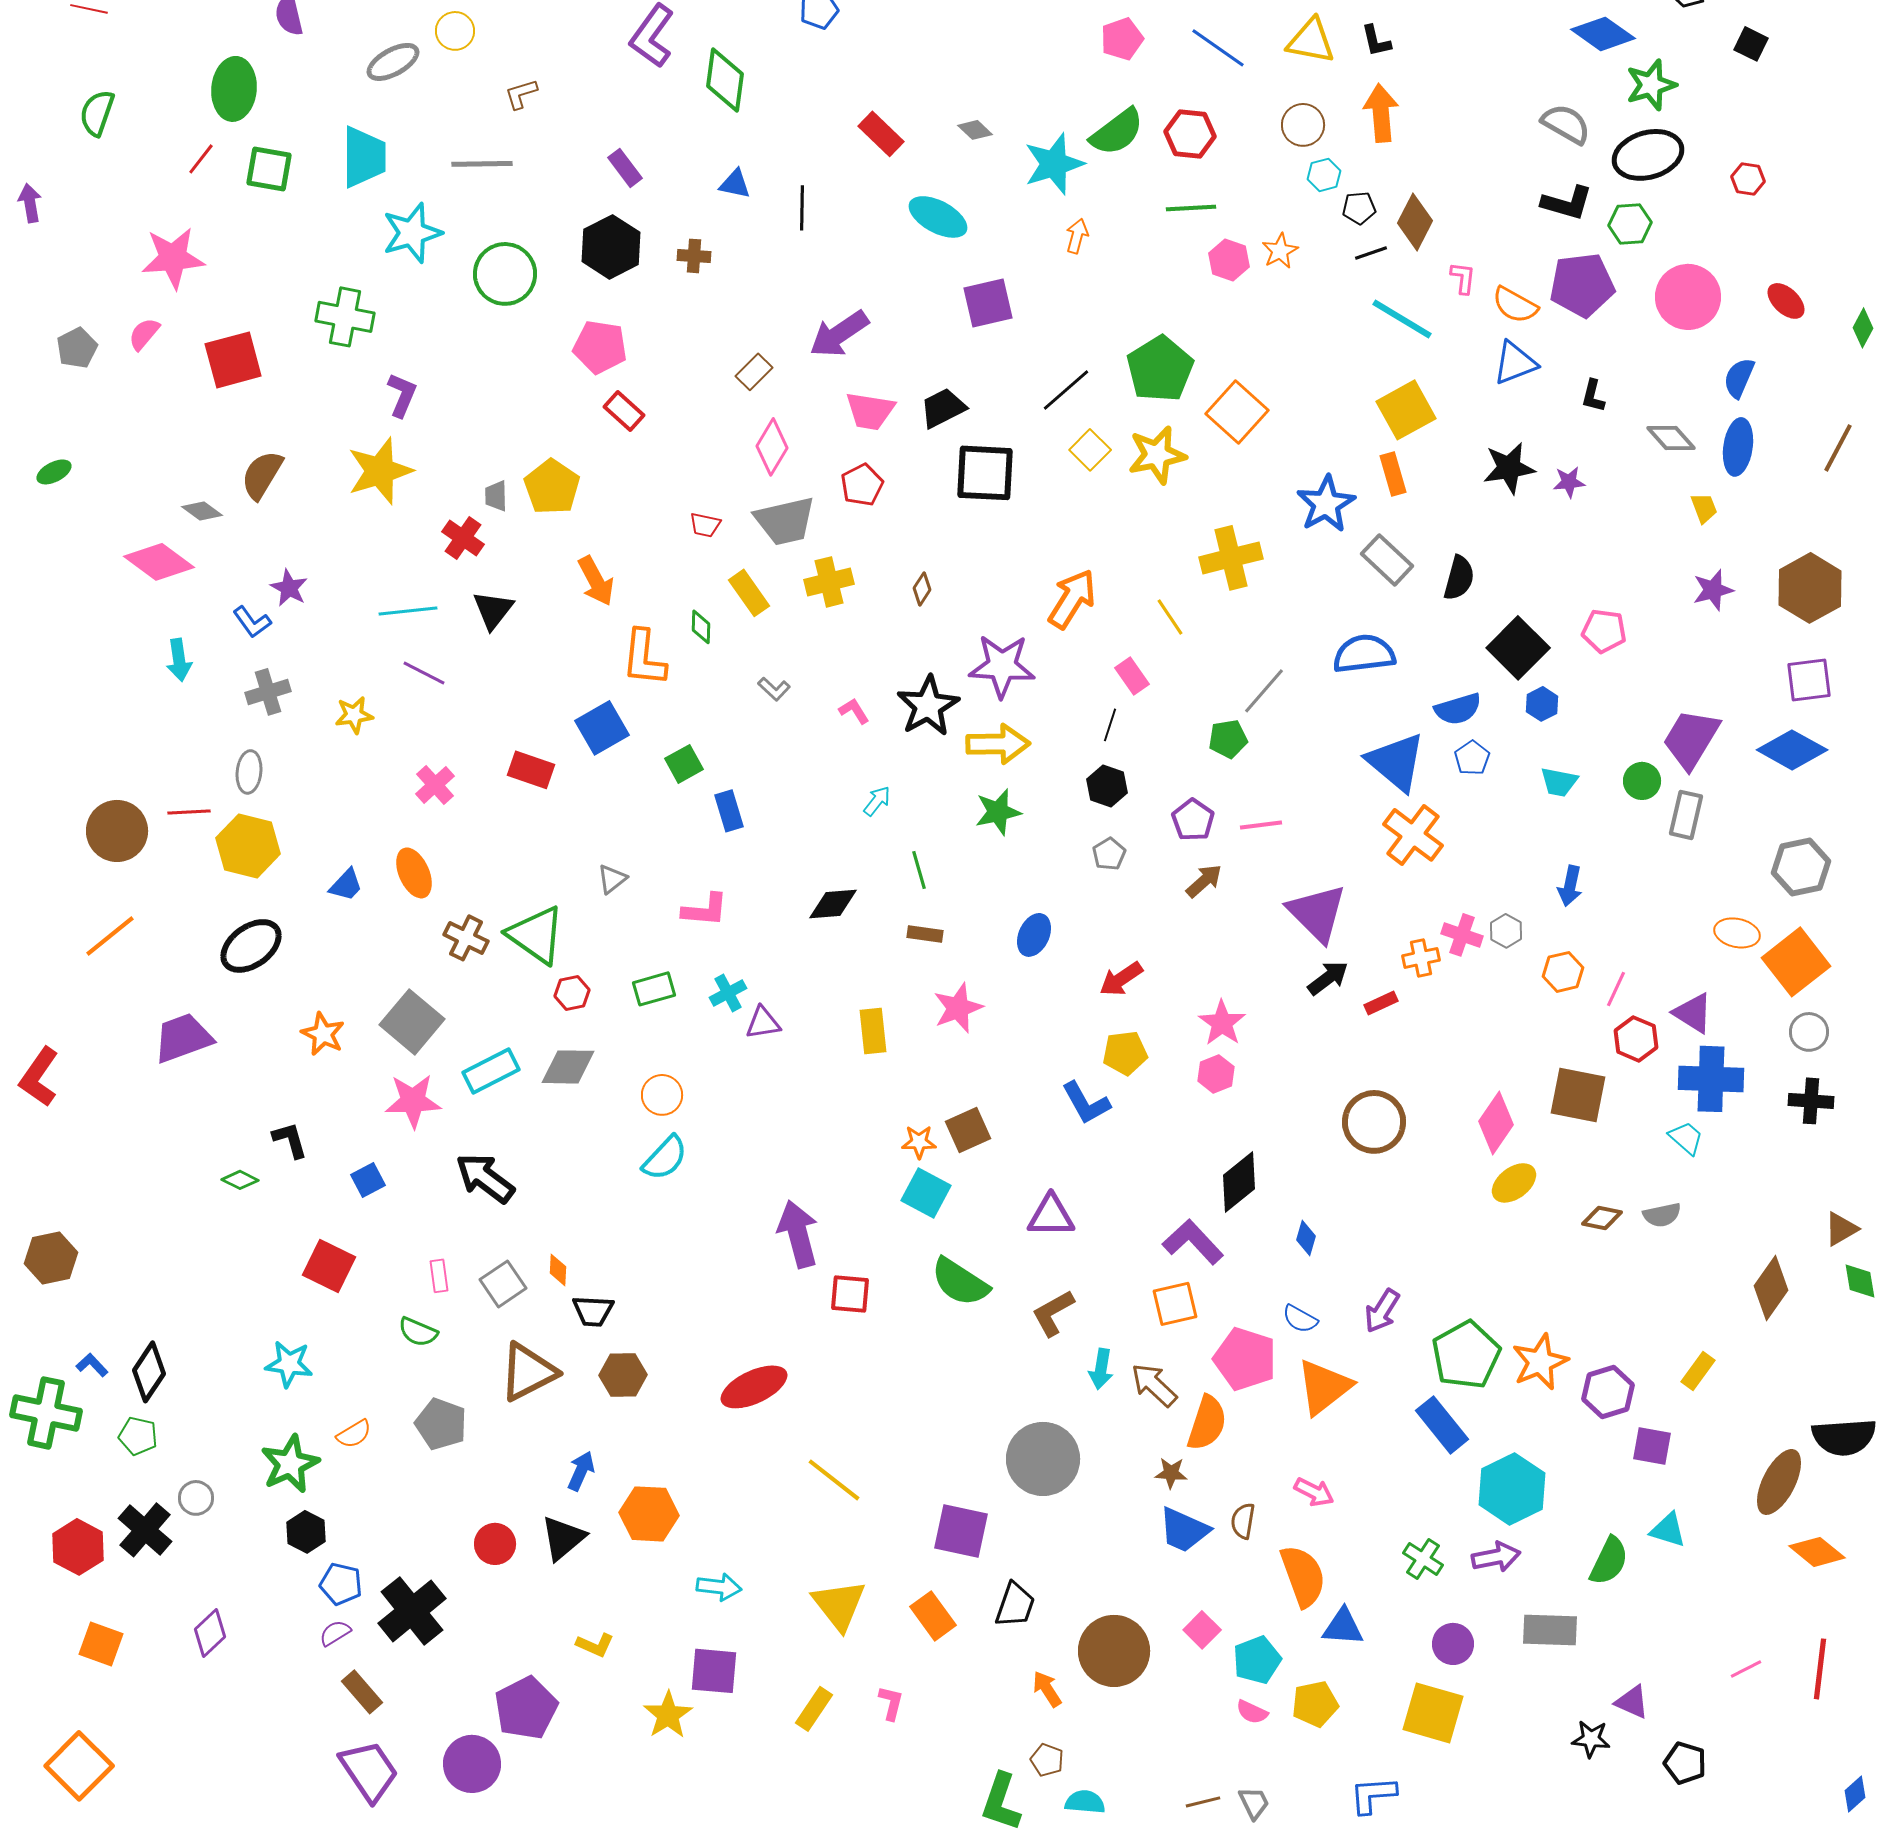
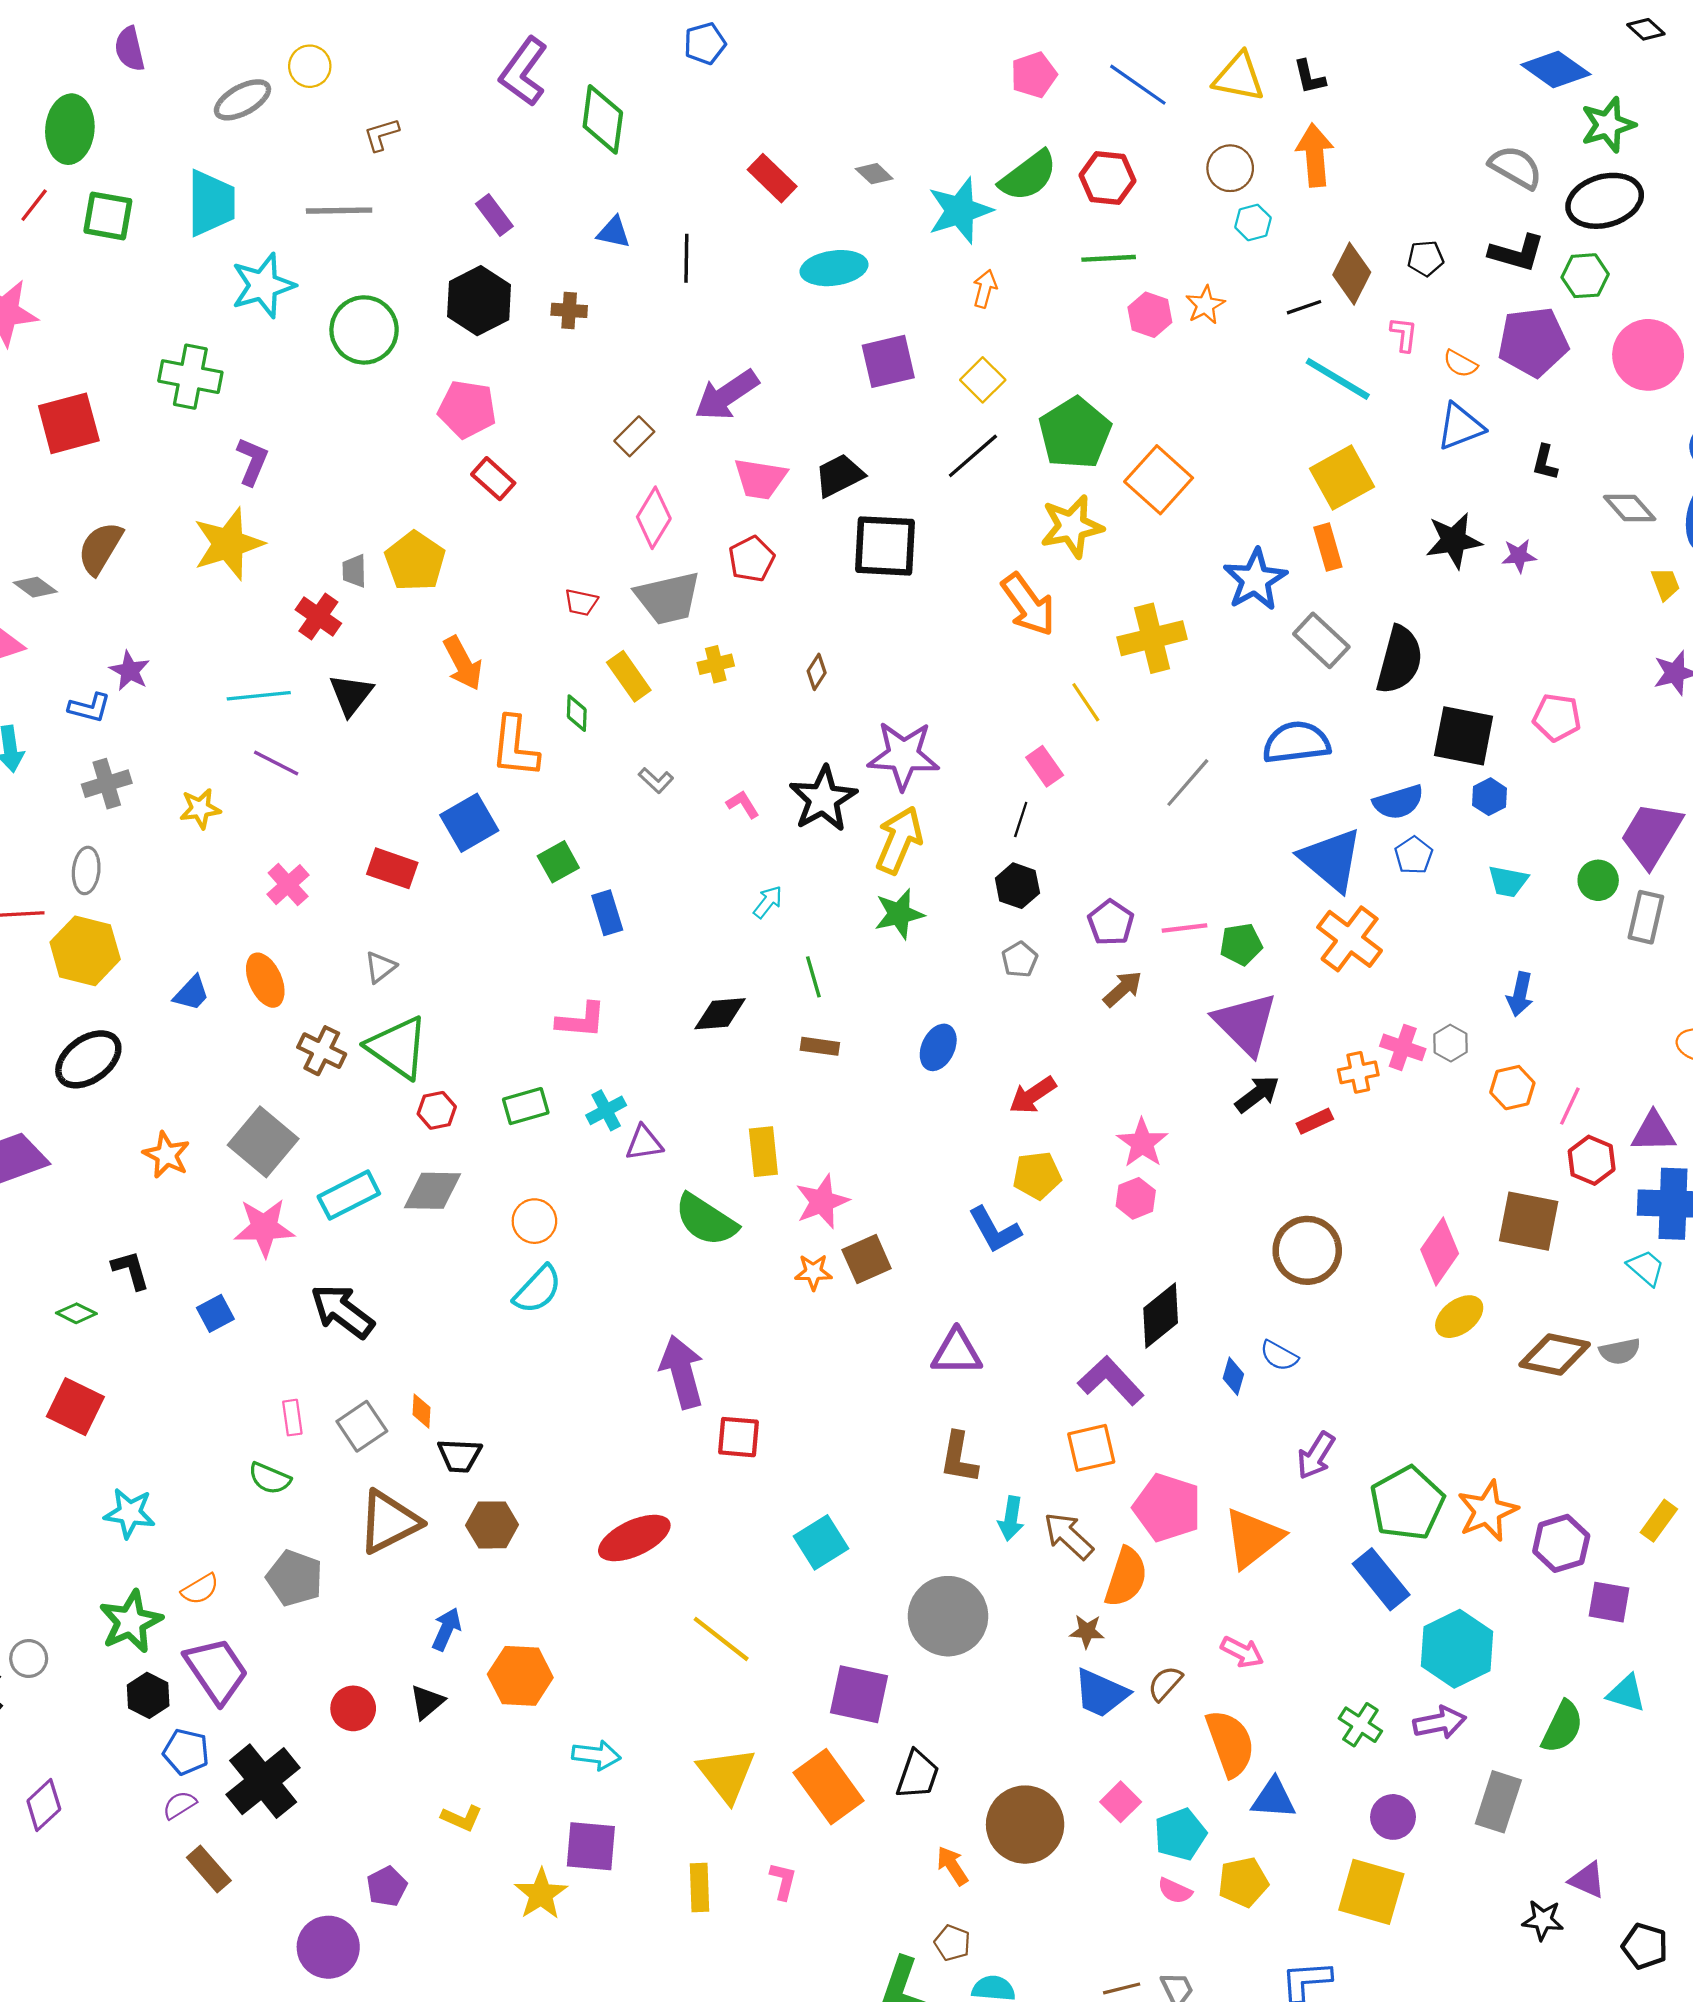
black pentagon: (1359, 208) -> (1426, 258), moved
cyan ellipse: (938, 217) -> (834, 268), turned -36
orange semicircle: (1515, 305) -> (1460, 364), size x0.7
yellow square: (1090, 450) -> (983, 380), moved
black semicircle: (1459, 578) -> (1400, 660), size x1.4
yellow cross: (829, 582) -> (716, 664), size x0.7
orange arrow: (1072, 599) -> (1028, 605), moved, turned 112
blue L-shape: (252, 622) -> (89, 708), turned -39
black square: (1518, 648) -> (1464, 736), turned -34
green pentagon: (1228, 739) -> (1241, 944), moved
yellow arrow: (998, 744) -> (899, 840), turned -66
gray triangle: (612, 879) -> (380, 967), moved
pink star: (958, 1008) -> (822, 1202), moved
purple triangle: (1693, 1013) -> (1653, 1132), turned -33
cyan square: (926, 1193) -> (821, 1542), moved, turned 30
brown diamond: (1602, 1218) -> (1555, 1355), size x1.6
red square: (329, 1266) -> (75, 1407), moved
green semicircle: (960, 1282) -> (706, 1220), moved
brown L-shape: (1053, 1313) -> (959, 1458), turned -51
blue semicircle: (1300, 1319) -> (1279, 1356), moved
brown semicircle: (1243, 1521) -> (1165, 1683), turned 33
black triangle: (563, 1538) -> (427, 1702), size x0.7
orange rectangle: (933, 1616) -> (829, 1787), size x1.4
gray rectangle: (1550, 1630) -> (1498, 1802), turned -74
purple pentagon: (526, 1708) -> (387, 1886), size x0.6
yellow rectangle: (814, 1709) -> (699, 1888), turned -36
purple trapezoid: (369, 1771) -> (216, 1670), moved

